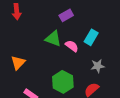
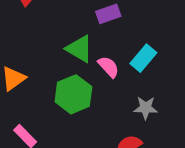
green hexagon: (63, 82) -> (73, 94), moved

